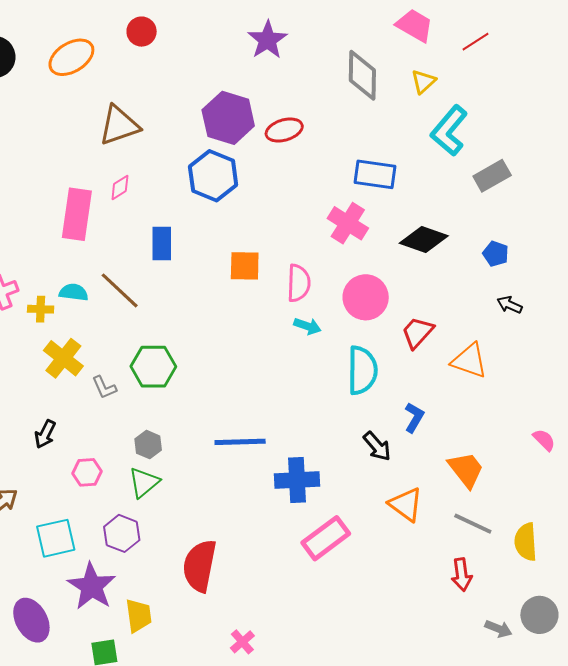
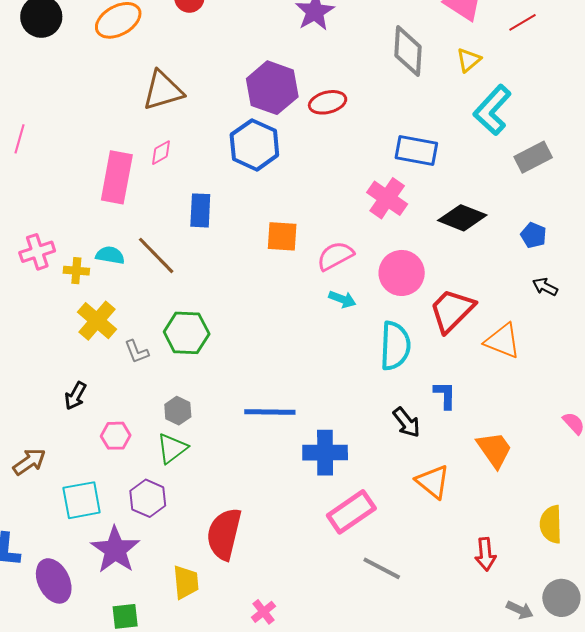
pink semicircle: (299, 283) -> (335, 256), turned -123
red trapezoid: (417, 332) -> (452, 310), size x1.4
blue L-shape: (414, 417) -> (445, 395), turned -32
gray line: (473, 524) -> (382, 568), moved
yellow trapezoid: (138, 616) -> (186, 582), moved

